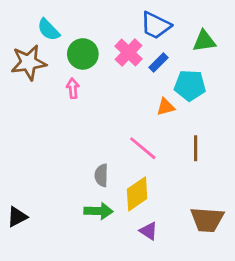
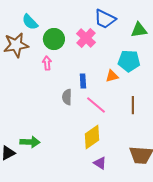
blue rectangle: (159, 63) -> (83, 81), moved, turned -48
gray semicircle: (101, 175) -> (67, 97), moved
green arrow: (99, 211) -> (30, 142), moved

